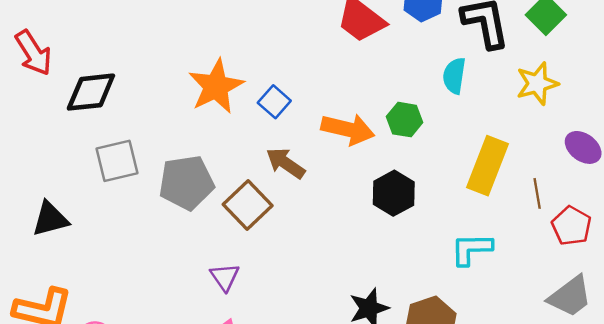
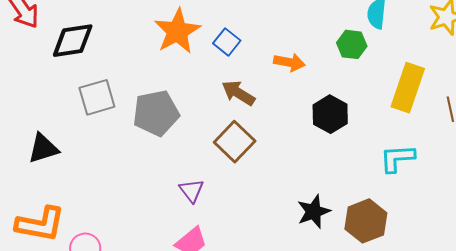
green hexagon: (405, 120) -> (352, 44), moved
orange arrow: (348, 129) -> (289, 62), size x0.7
brown square: (248, 205) -> (235, 142), moved

